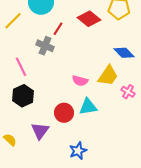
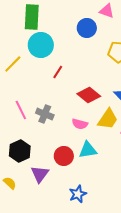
red diamond: (89, 19) -> (89, 95), moved
gray cross: (45, 46) -> (45, 114), moved
black hexagon: (23, 96) -> (20, 151), moved

